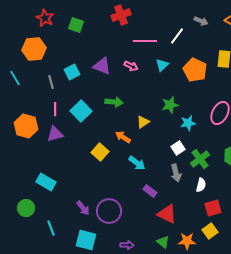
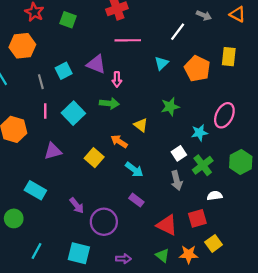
pink line: (145, 41) -> (128, 40), moved
pink arrow: (131, 66) -> (117, 79), moved, turned 64
yellow triangle: (143, 122) -> (141, 125), turned -48
cyan star: (188, 123) -> (199, 133), moved
purple triangle: (55, 134) -> (53, 151), moved
white semicircle: (201, 185) -> (215, 196), moved, turned -112
purple rectangle: (150, 191) -> (136, 200), moved
purple arrow: (83, 208) -> (77, 205), moved
red square: (213, 208) -> (197, 218), moved
cyan line: (51, 228) -> (37, 251), moved, turned 49

